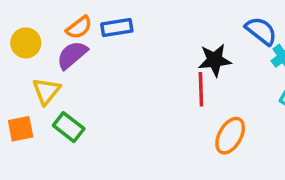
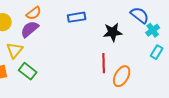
blue rectangle: (117, 27) -> (77, 17), moved
red line: (201, 89) -> (104, 63), moved

